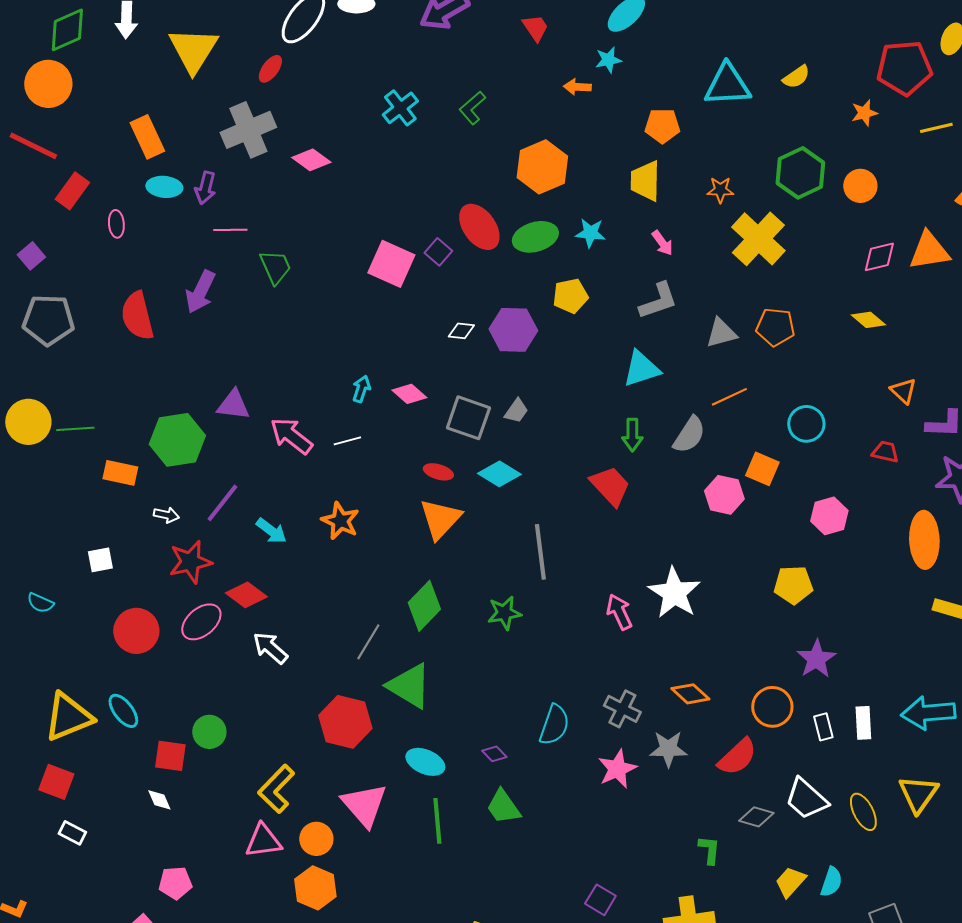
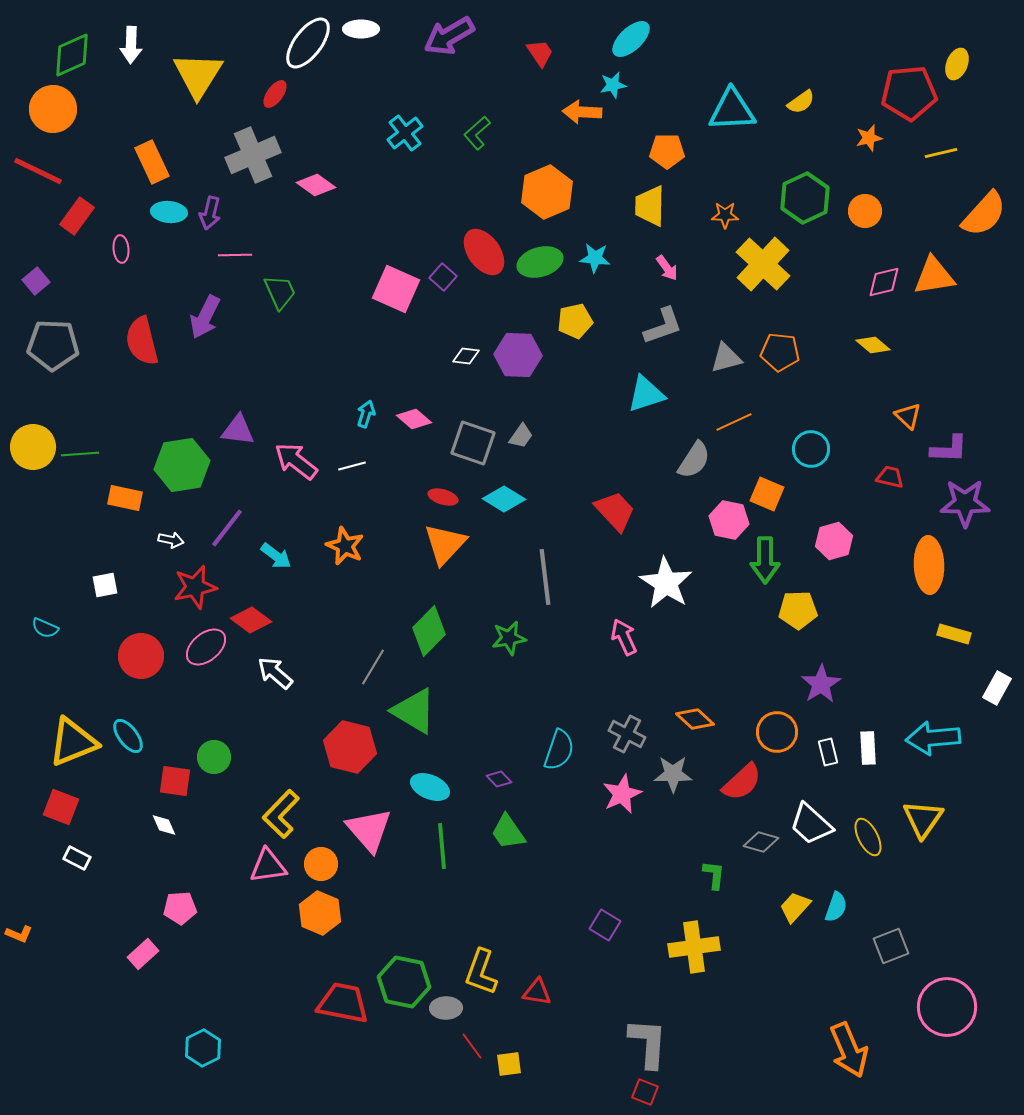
orange arrow: (577, 87) -> (582, 112), size x1.4
green arrow: (632, 435) -> (765, 560), moved, size x1.4
white star: (674, 593) -> (666, 583), moved

